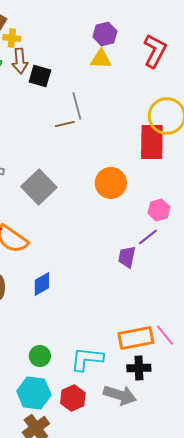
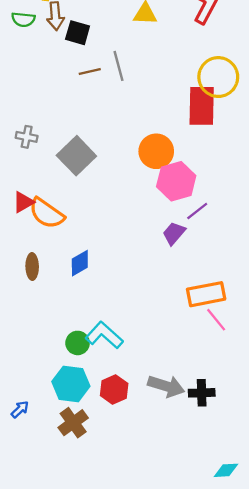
brown line: (65, 124) -> (90, 72), moved
pink hexagon: (159, 210) -> (176, 181), moved, size x1.6
purple trapezoid: (127, 257) -> (174, 233), turned 30
orange rectangle: (136, 338) -> (206, 294), moved
cyan L-shape: (87, 359) -> (104, 335), moved, turned 36
black cross: (139, 368) -> (202, 393), moved

